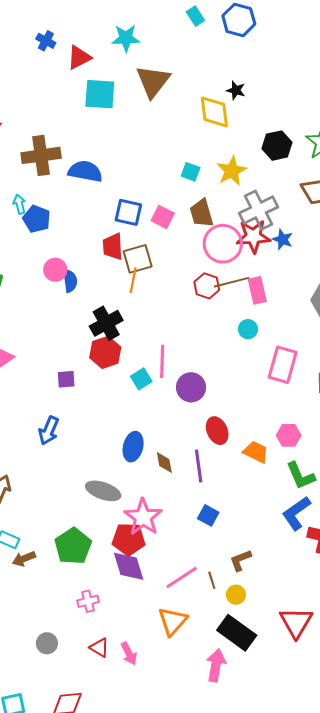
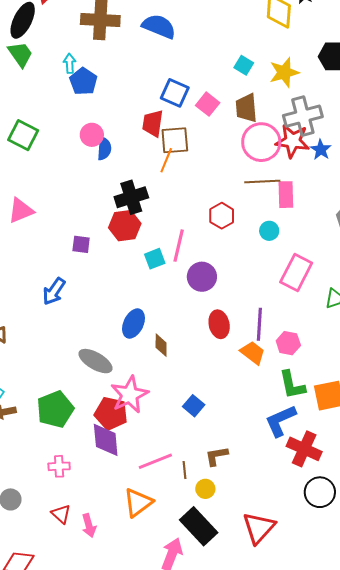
blue semicircle: (85, 171) -> (159, 26), moved
red hexagon: (207, 286) -> (222, 216), moved
purple line: (199, 466) -> (259, 324), moved

